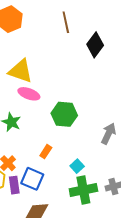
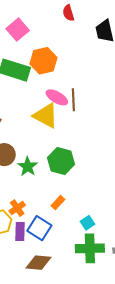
brown line: (66, 22) -> (73, 100), moved
pink ellipse: (29, 94) -> (57, 97), moved
green hexagon: (64, 114) -> (61, 161), moved

